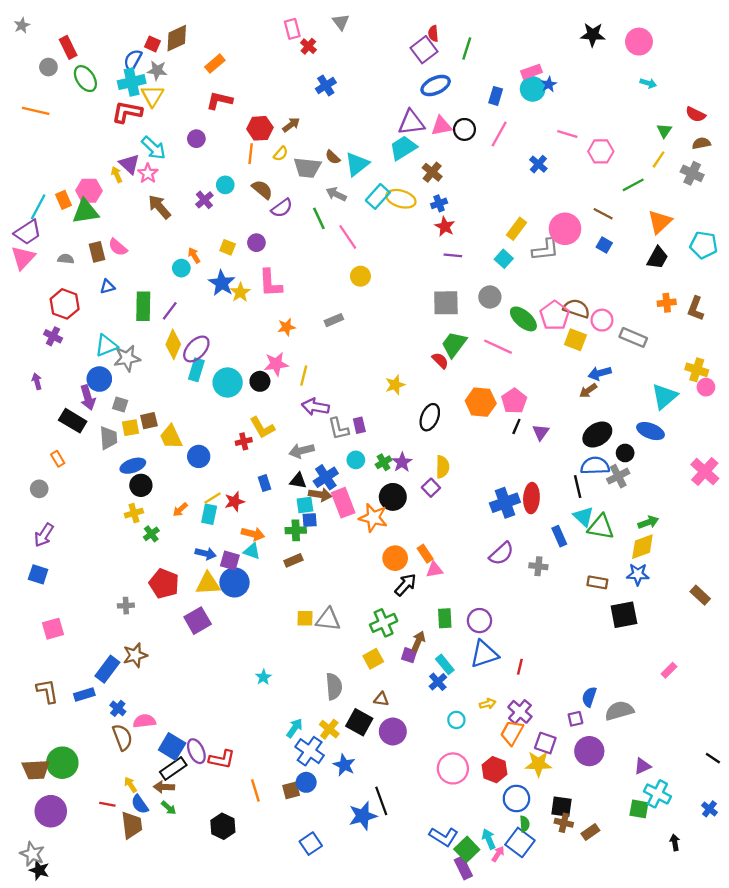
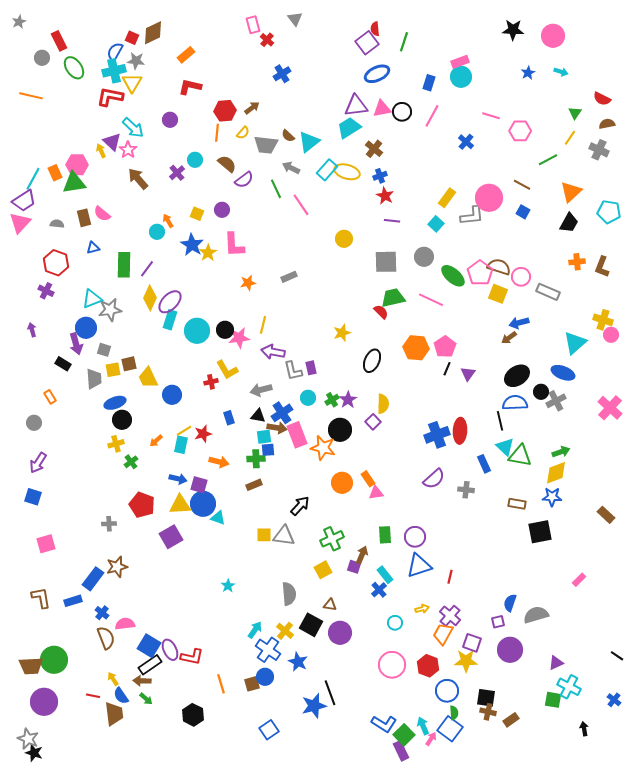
blue star: (549, 84) -> (528, 73), moved
yellow circle: (360, 276) -> (344, 239), moved
green trapezoid: (454, 344) -> (393, 298), turned 40
pink star: (276, 364) -> (239, 338), moved
black rectangle: (73, 421) -> (63, 364), size x0.7
gray cross: (618, 476) -> (556, 401), moved
cyan triangle: (252, 551) -> (218, 518), moved
black arrow: (406, 585) -> (300, 506), moved

